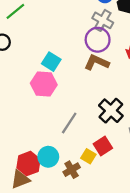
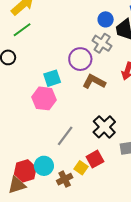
purple circle: (98, 40) -> (80, 59), moved
cyan square: (51, 62) -> (52, 78), turned 36

